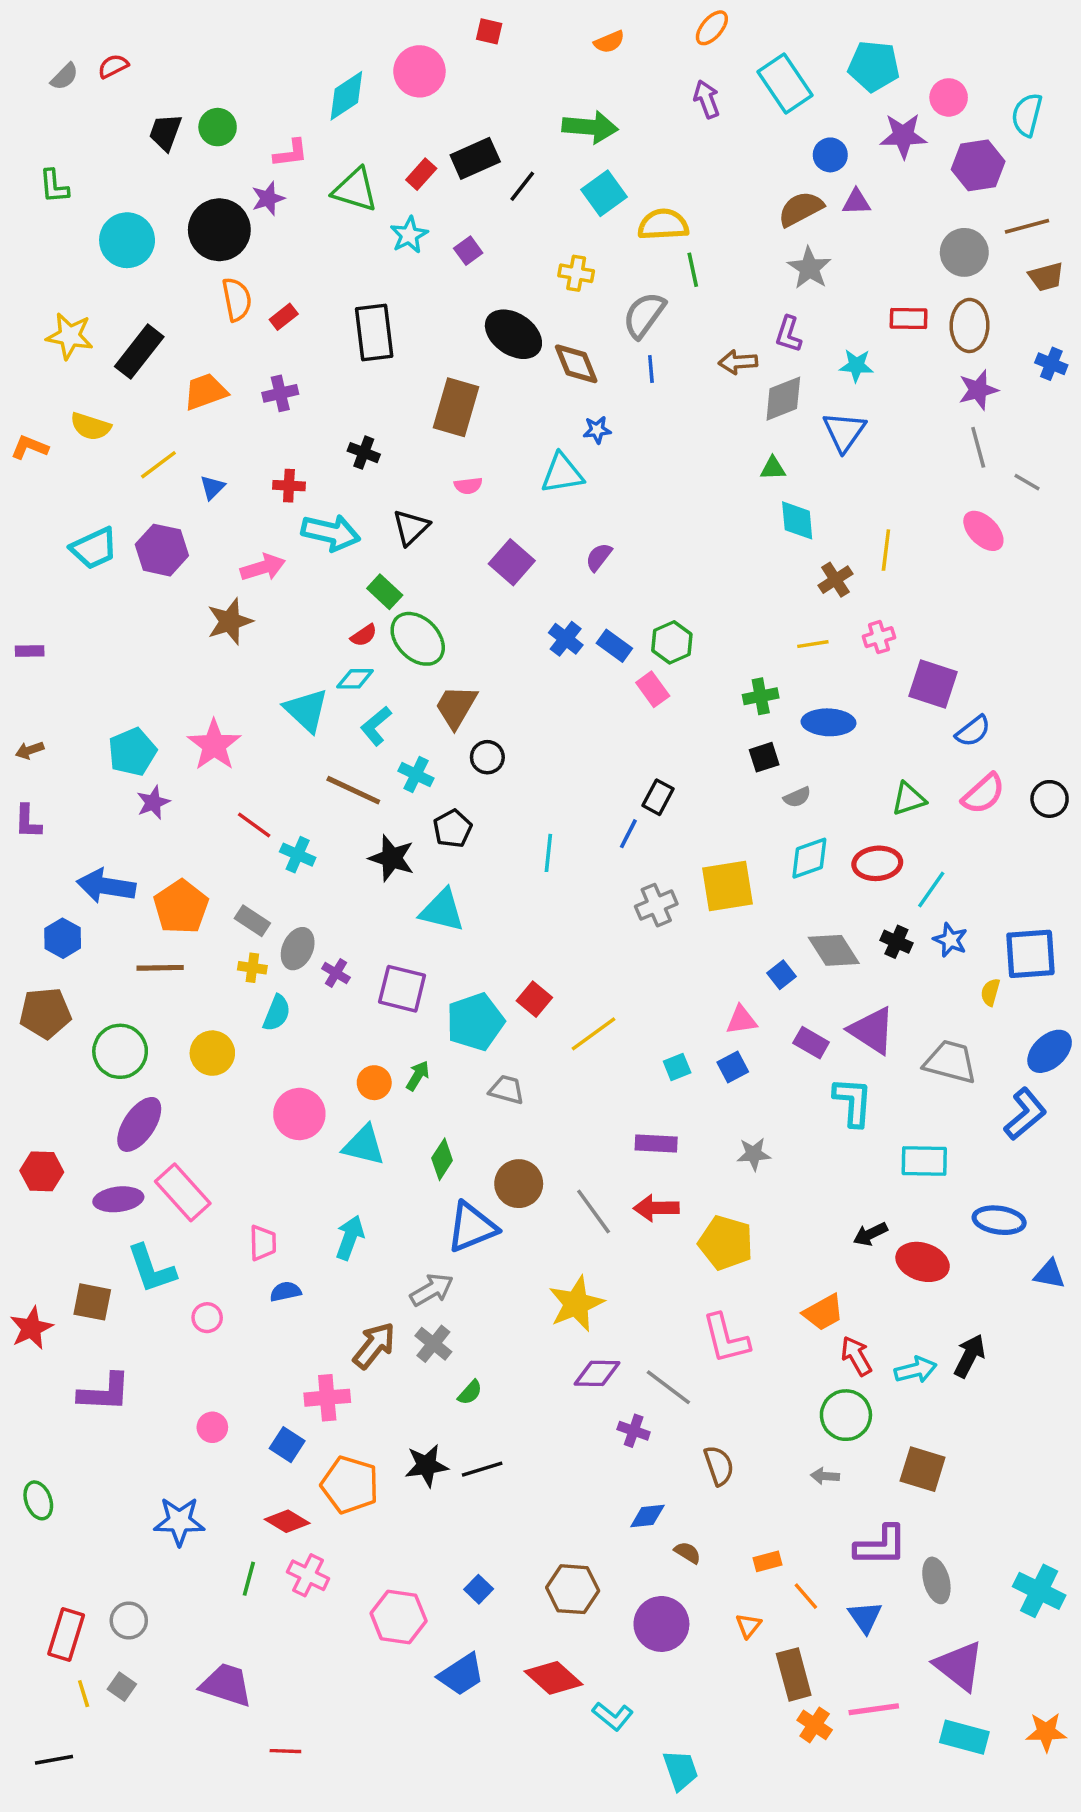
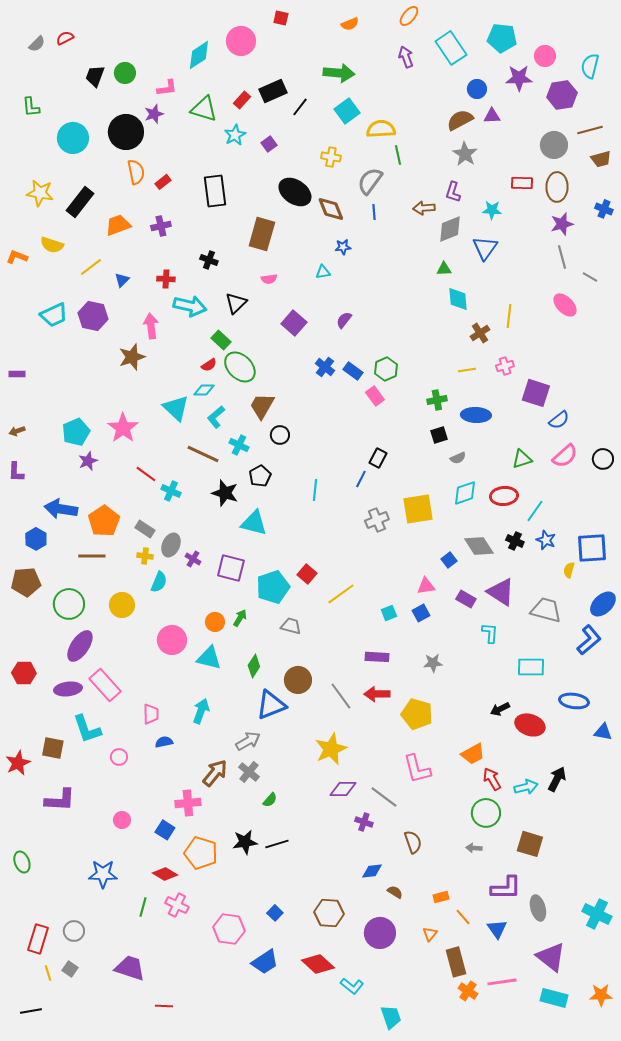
cyan triangle: (562, 473) -> (323, 272), size x0.6
pink arrow: (263, 567) -> (151, 326), turned -80
cyan L-shape: (853, 1102) -> (490, 633), size x0.7

